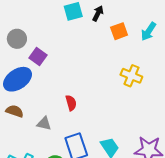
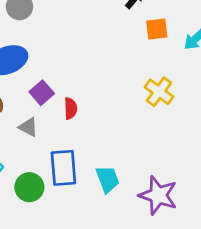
purple square: (38, 57) -> (42, 93), moved

